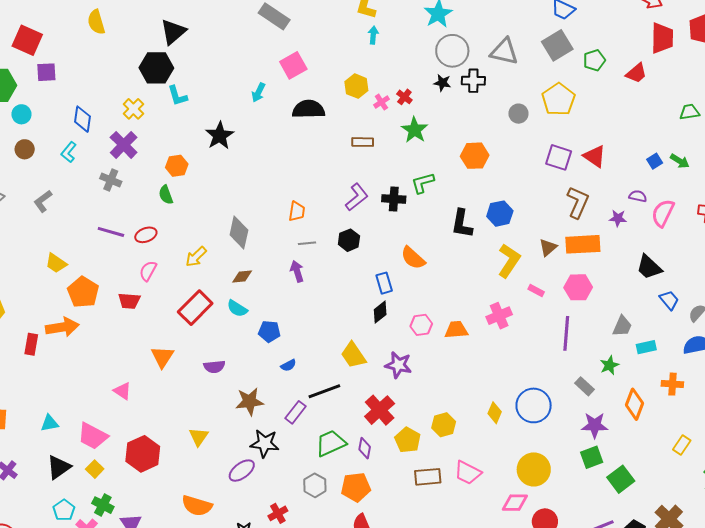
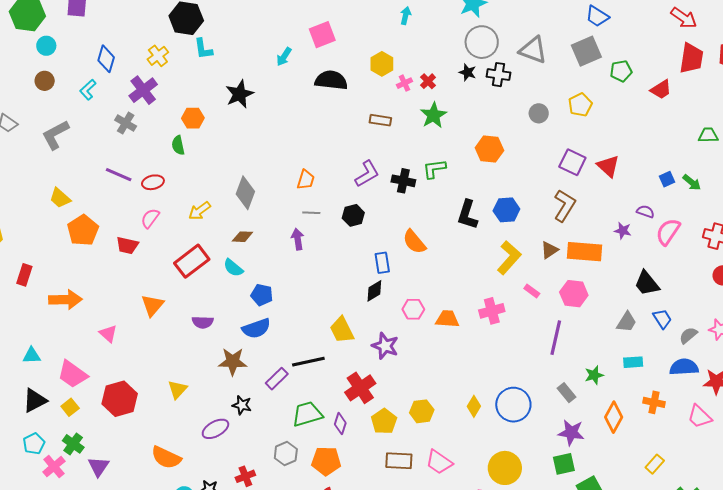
yellow pentagon: (558, 99) -> (580, 105), size x0.7
gray L-shape: (43, 201) -> (55, 135), size x1.4
brown L-shape: (578, 202) -> (565, 206), moved
gray trapezoid: (622, 326) -> (627, 322), moved
orange arrow: (62, 327) -> (65, 300), moved
blue semicircle: (288, 365) -> (256, 328), moved, size x1.8
black star: (265, 443) -> (242, 405), size x0.7

